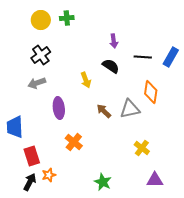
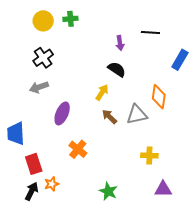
black line: (143, 57) -> (150, 32), moved
yellow arrow: (86, 80) -> (102, 92), moved, turned -126
purple ellipse: (59, 108) -> (62, 113), turned 30
yellow cross: (142, 148) -> (149, 156), turned -35

